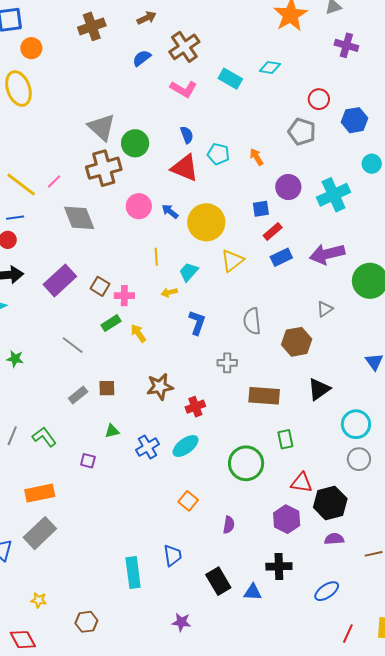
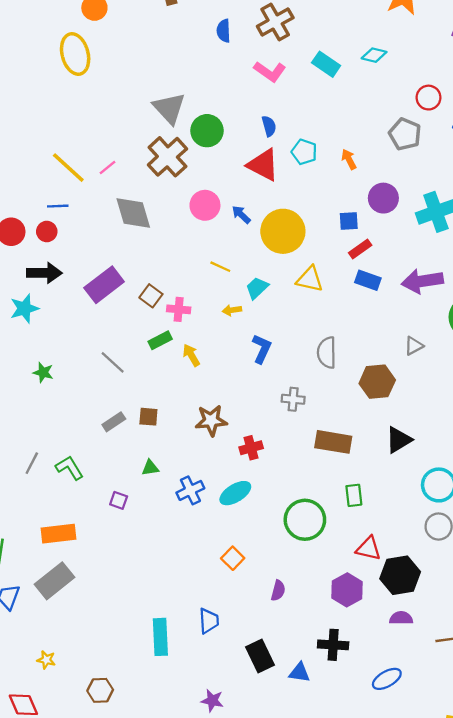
blue semicircle: (142, 58) -> (224, 31), turned -60
brown cross: (104, 168) -> (167, 157), turned -32
yellow line: (156, 257) -> (220, 267), turned -66
blue rectangle: (281, 257) -> (368, 280), turned 40
yellow triangle: (232, 261) -> (310, 279), turned 45

